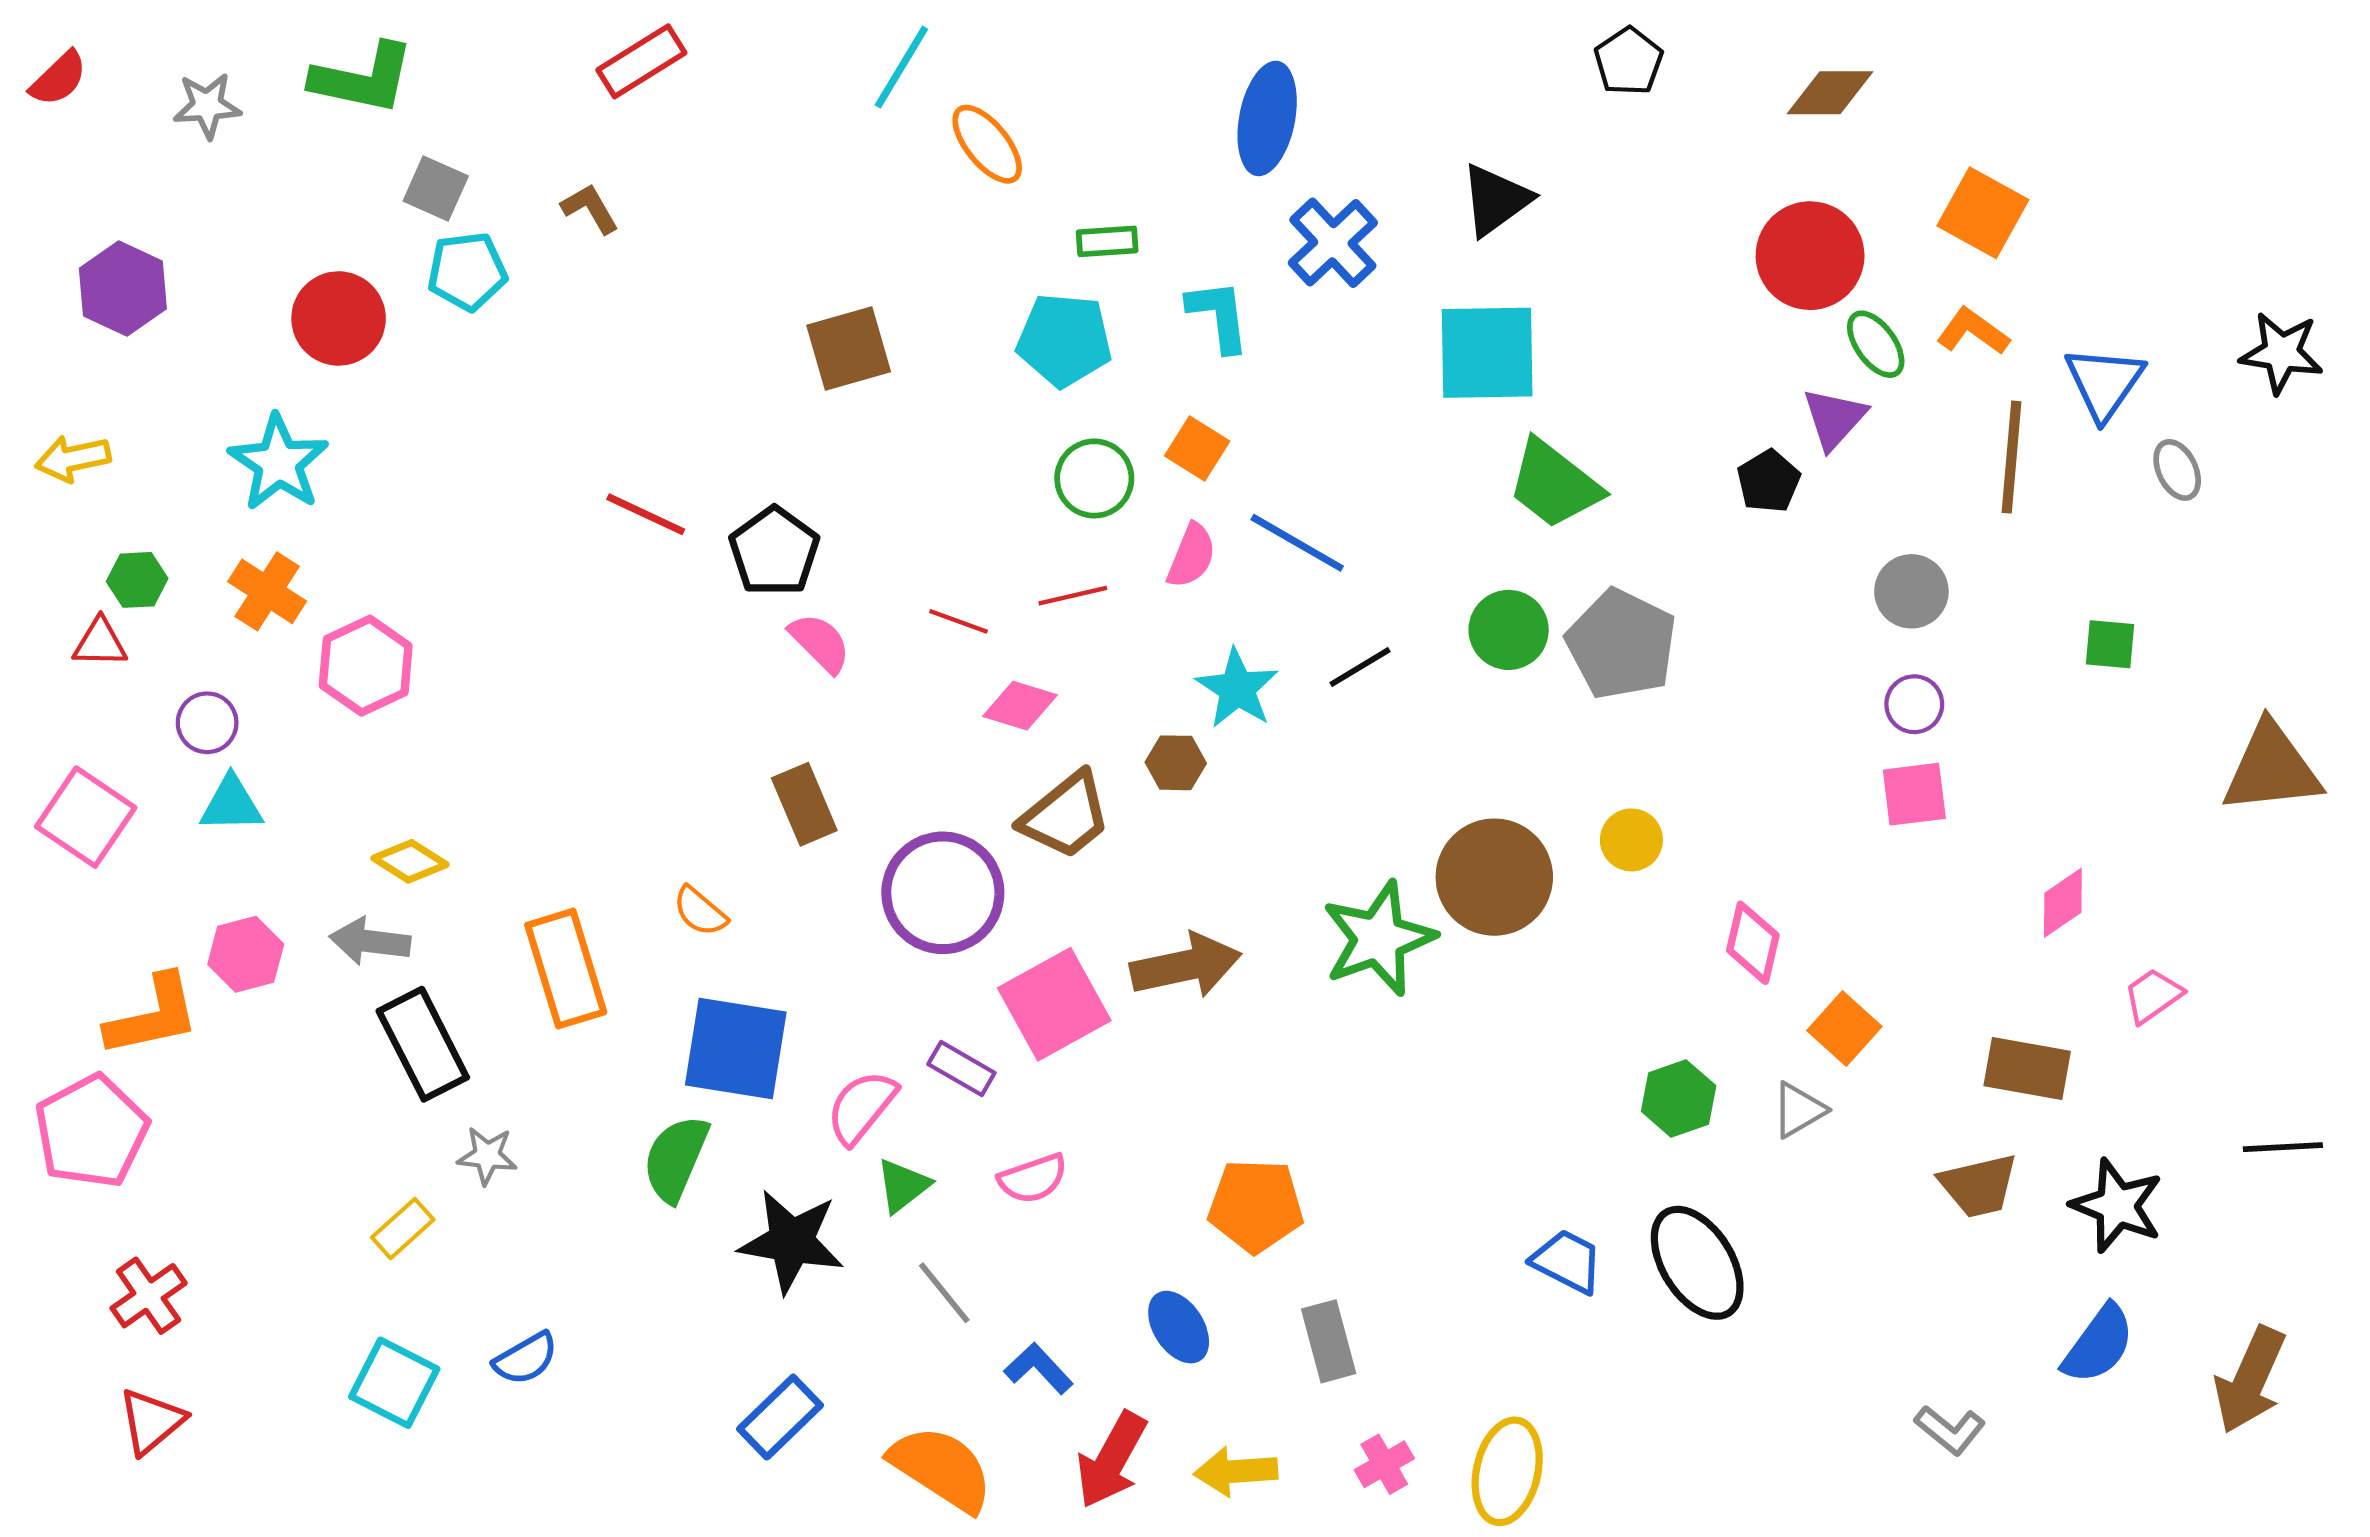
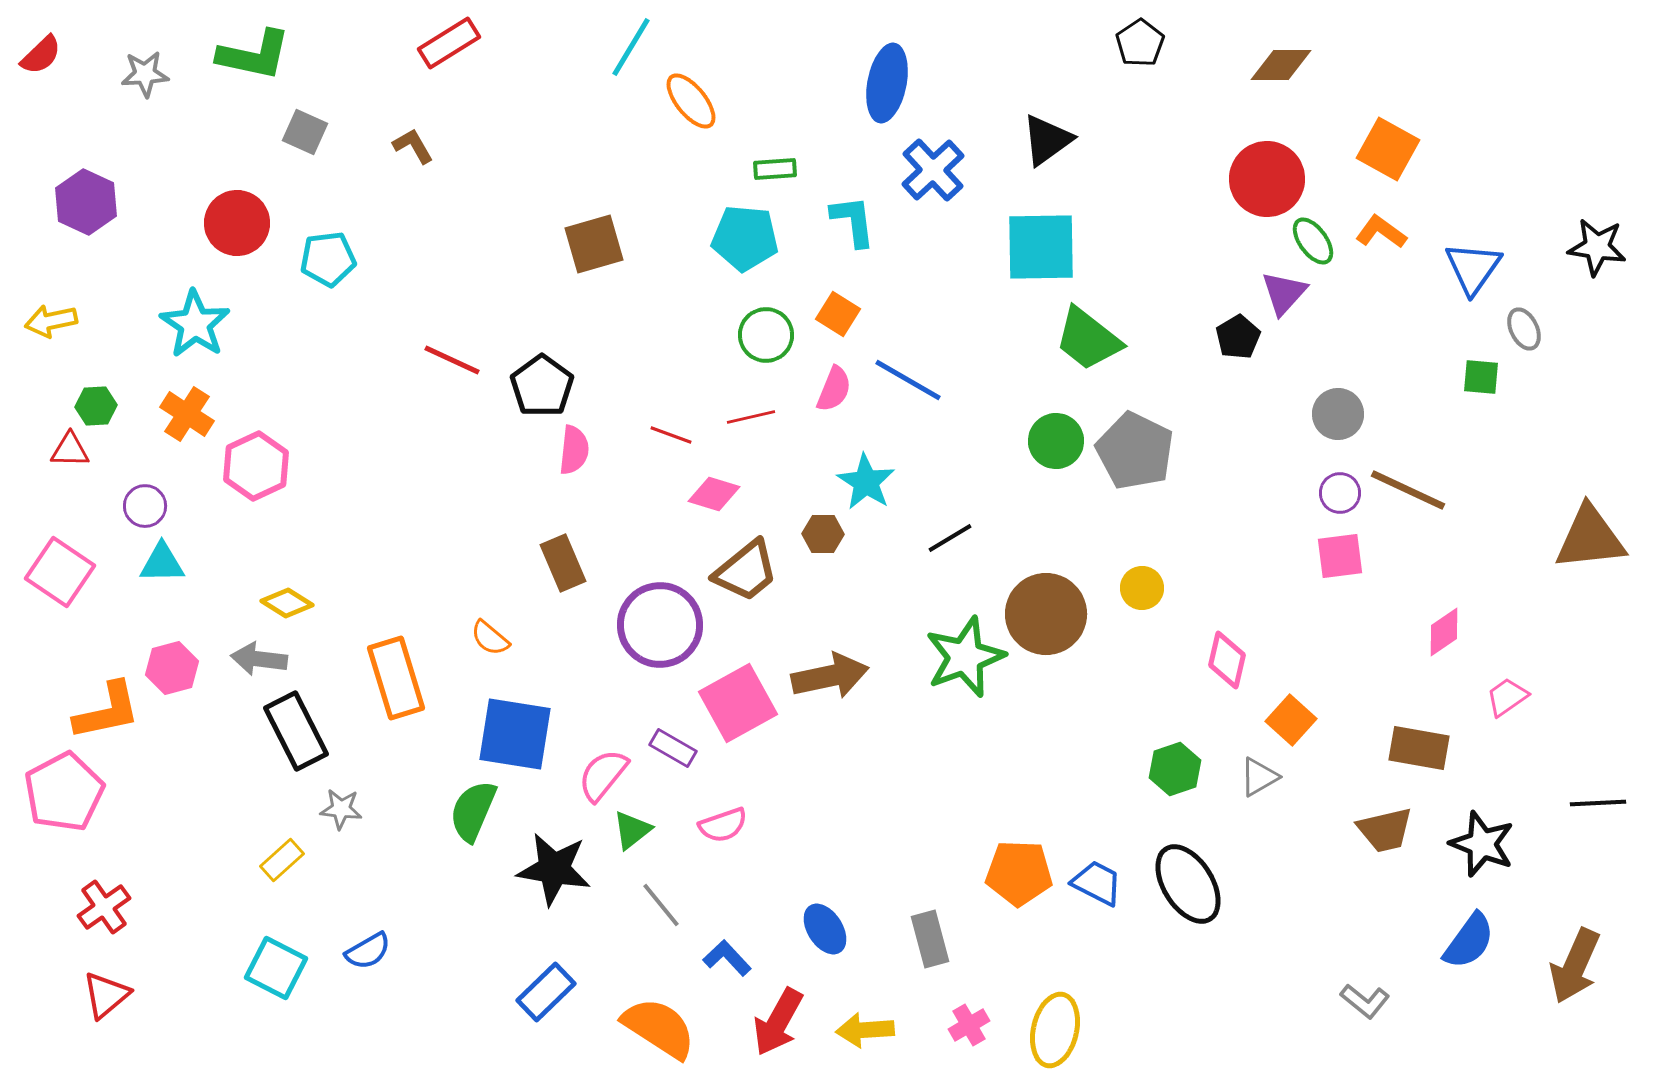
cyan pentagon: (467, 271) -> (328, 259), moved
brown line: (2011, 457) -> (1408, 490), moved, turned -70
pink semicircle: (820, 643) -> (574, 450), turned 51
green square: (2110, 644) -> (1481, 377), moved
black line: (1360, 667) -> (950, 538), moved
orange pentagon: (1256, 1206) -> (1019, 873), moved

